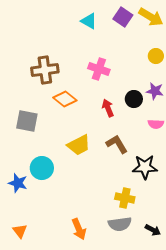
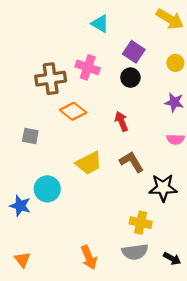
purple square: (123, 17) -> (134, 52), moved
pink cross: (99, 69) -> (88, 67), moved
black circle: (134, 99) -> (130, 78), moved
gray square: (27, 121) -> (30, 136), size x0.7

